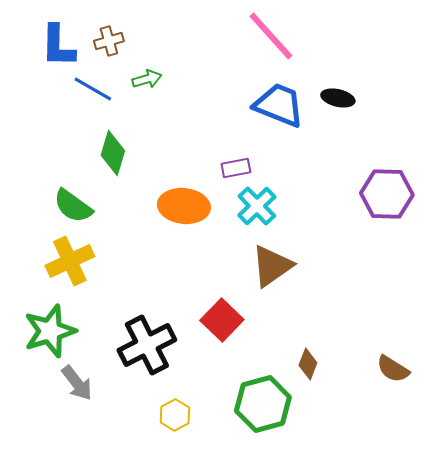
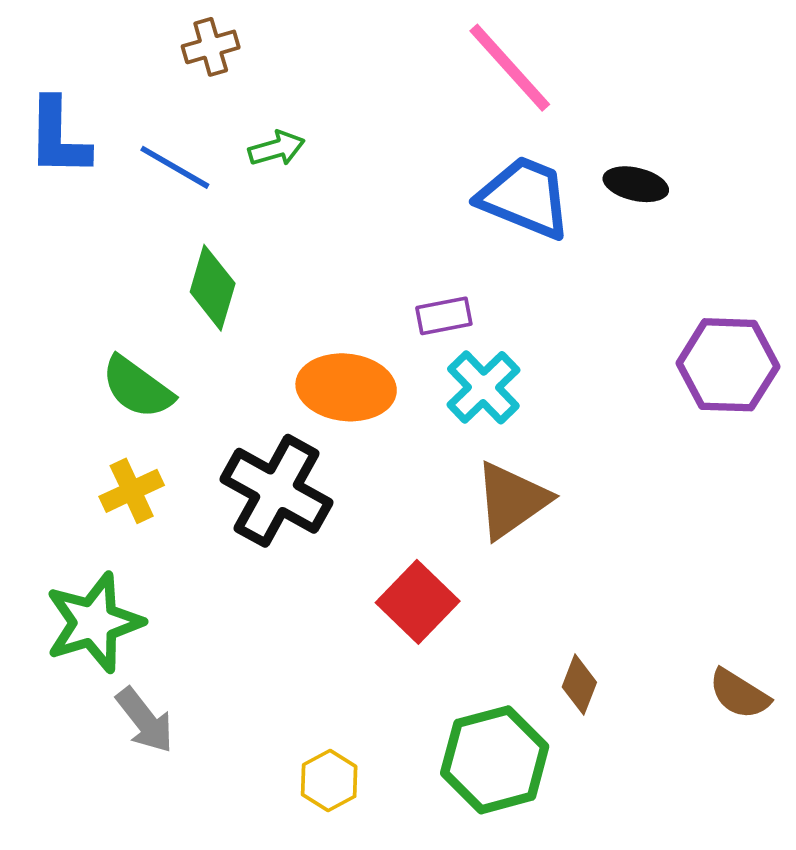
brown cross: (109, 41) -> (211, 47), moved
blue L-shape: (58, 46) -> (58, 137), moved
yellow cross: (70, 261) -> (132, 491), size x0.7
black cross: (147, 345) -> (277, 491), moved, turned -34

